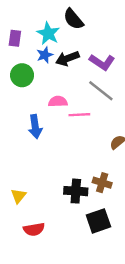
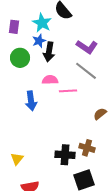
black arrow: (67, 59) -> (49, 52), moved, turned -60

